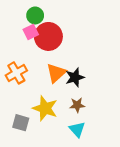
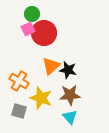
orange cross: (16, 73) -> (19, 81), moved, turned -30
black star: (75, 77) -> (68, 70), turned 30
brown star: (77, 105) -> (70, 95), size x1.5

